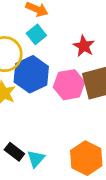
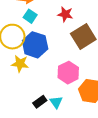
pink hexagon: (69, 85) -> (68, 73), moved
black rectangle: (14, 152) -> (40, 102), turned -56

